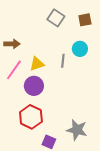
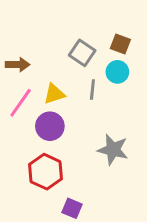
gray square: (56, 18) -> (82, 53), moved
brown square: (85, 20) -> (120, 44), moved, turned 32
gray star: (77, 130) -> (113, 150), moved

